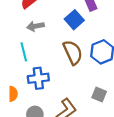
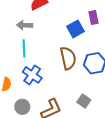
gray arrow: (35, 26) -> (25, 25), moved
blue cross: (38, 78) -> (32, 75), turned 30

